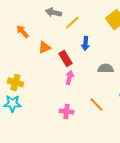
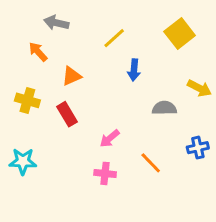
gray arrow: (53, 12) -> (56, 23), moved
red rectangle: (65, 58) -> (67, 114), moved
pink arrow: (69, 77) -> (110, 138), moved, turned -144
yellow cross: (15, 82) -> (27, 100), moved

